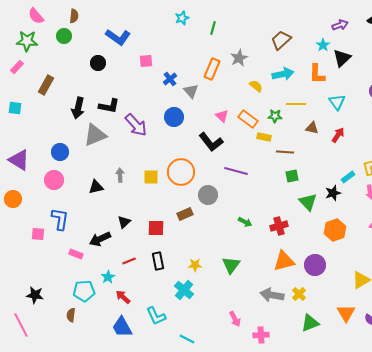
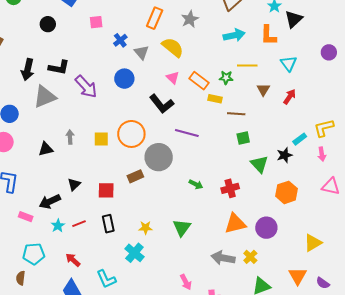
orange rectangle: (212, 69) -> (155, 18), moved
yellow semicircle: (256, 86) -> (173, 47), moved, size x1.6
brown triangle: (312, 128) -> (263, 90), turned 48
gray circle: (208, 195) -> (159, 157), size x1.4
cyan star: (108, 277) -> (58, 226), moved

